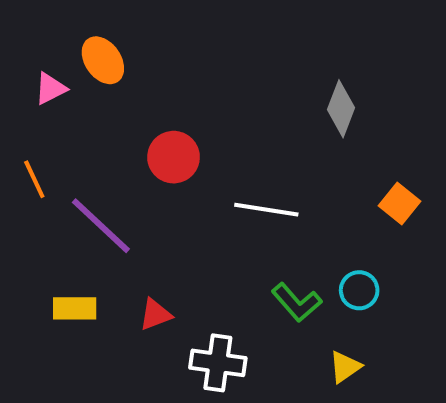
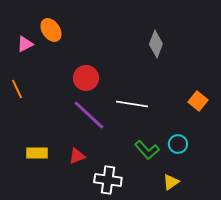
gray diamond: (341, 109) -> (156, 44), moved
purple line: (101, 226) -> (89, 115), moved

